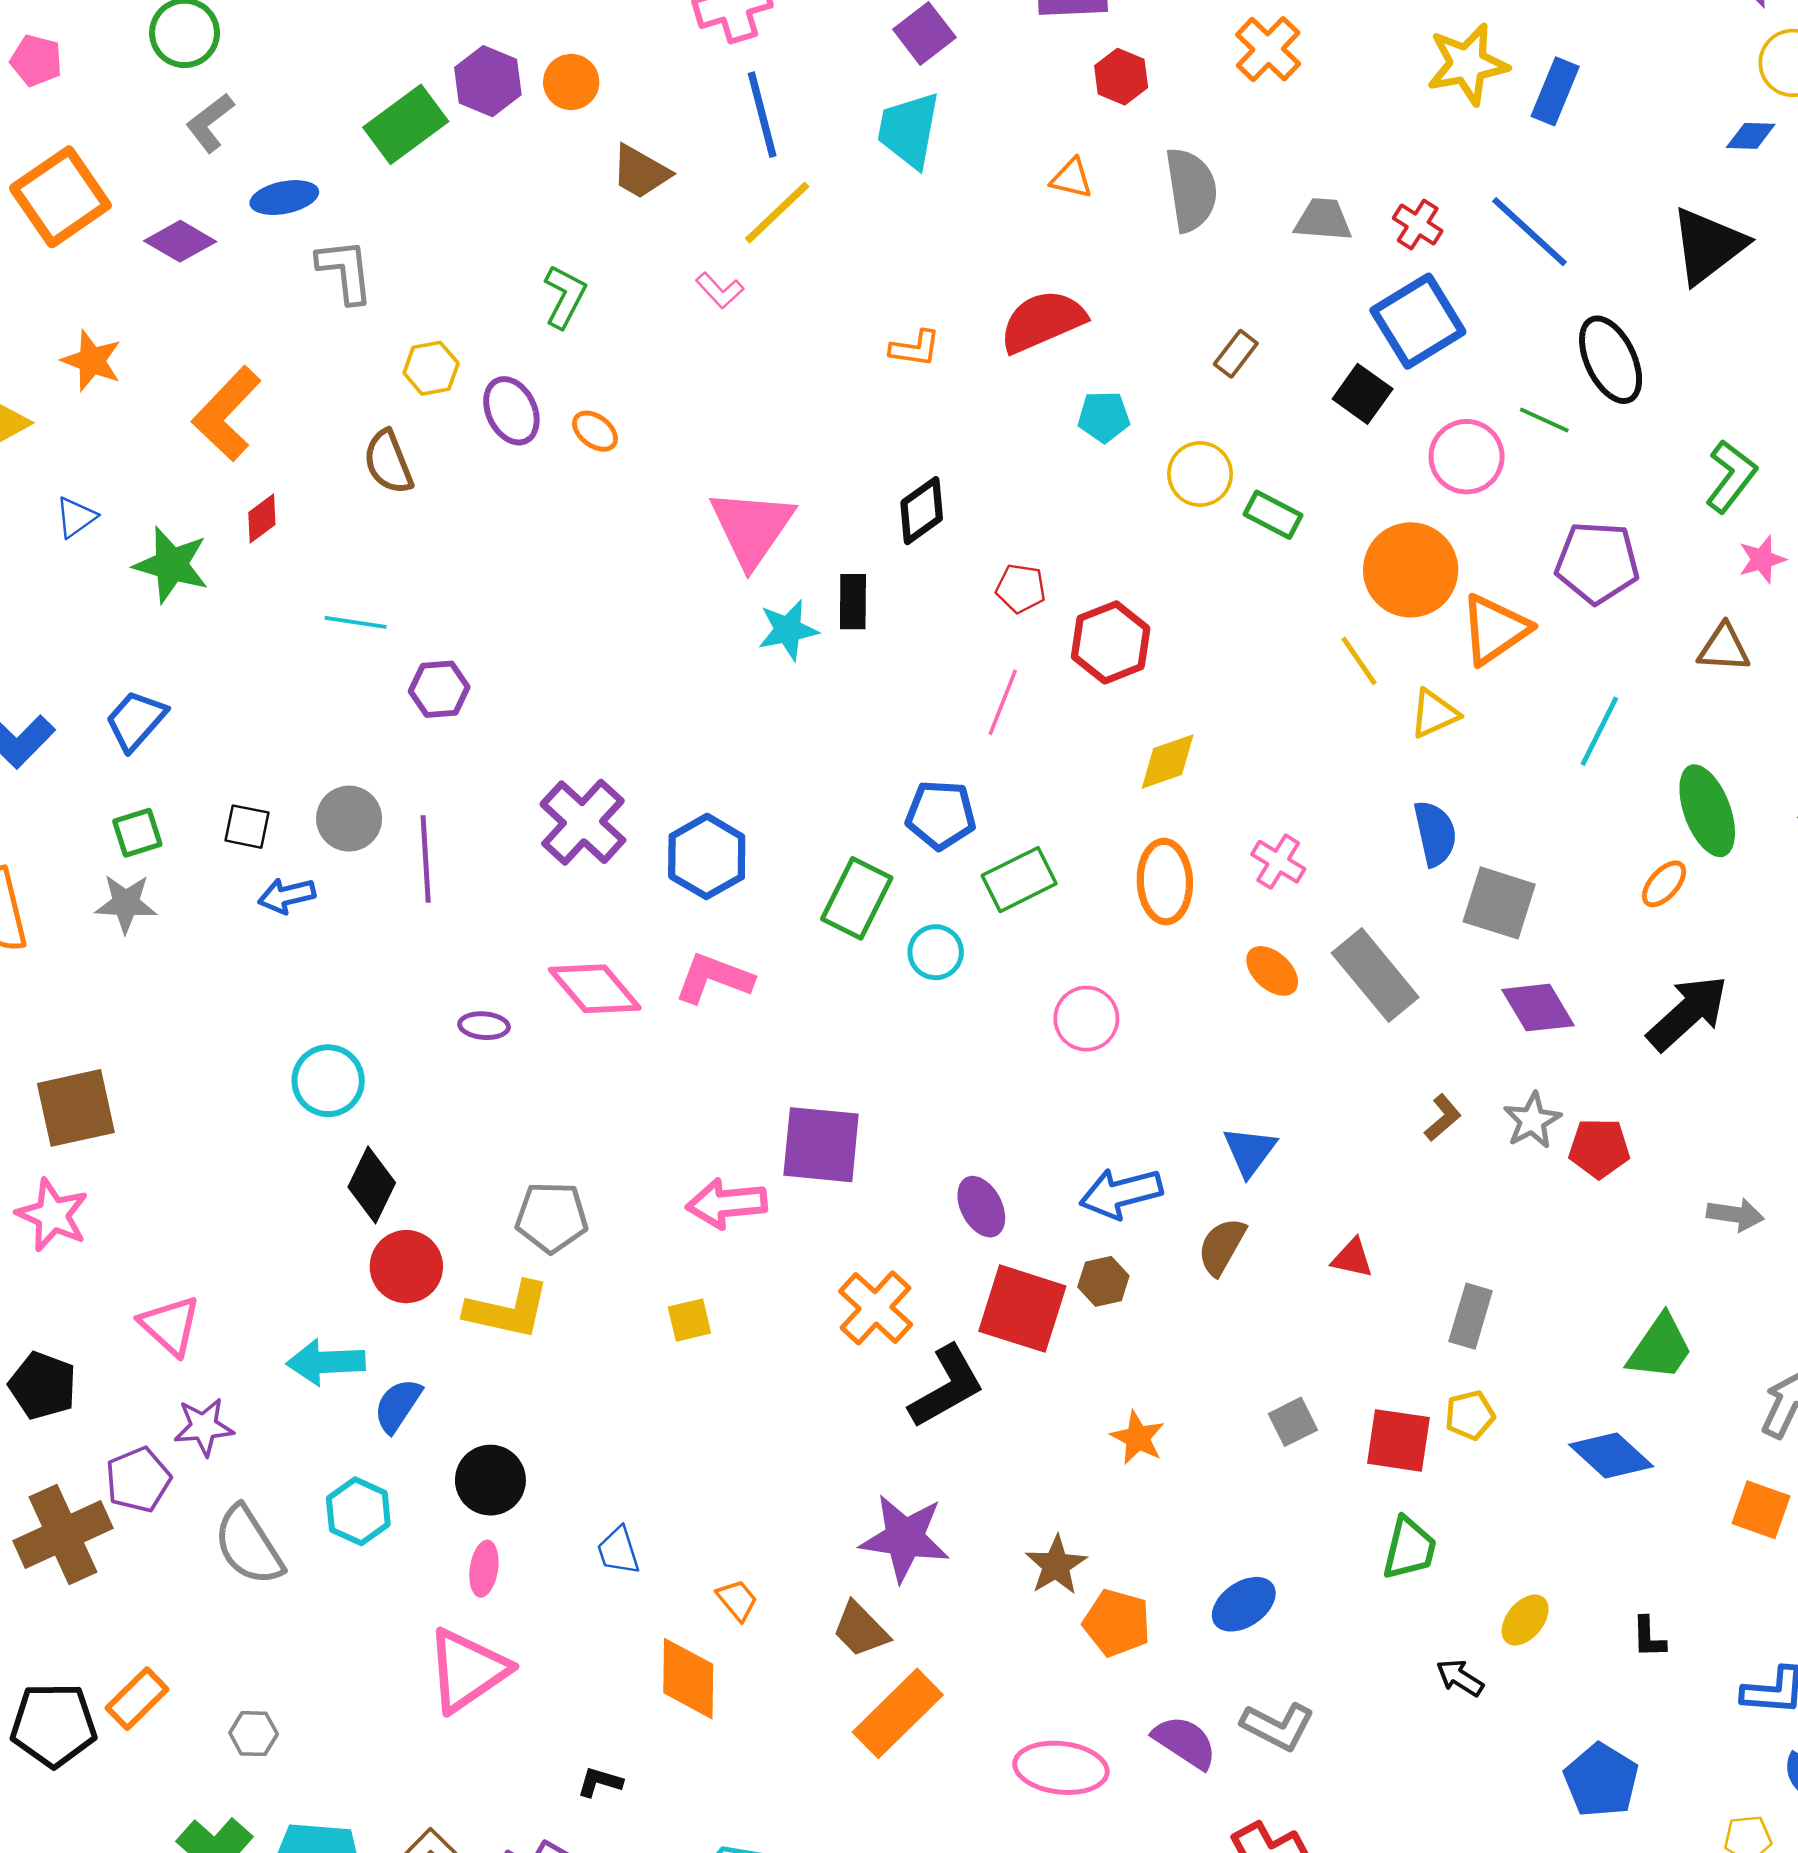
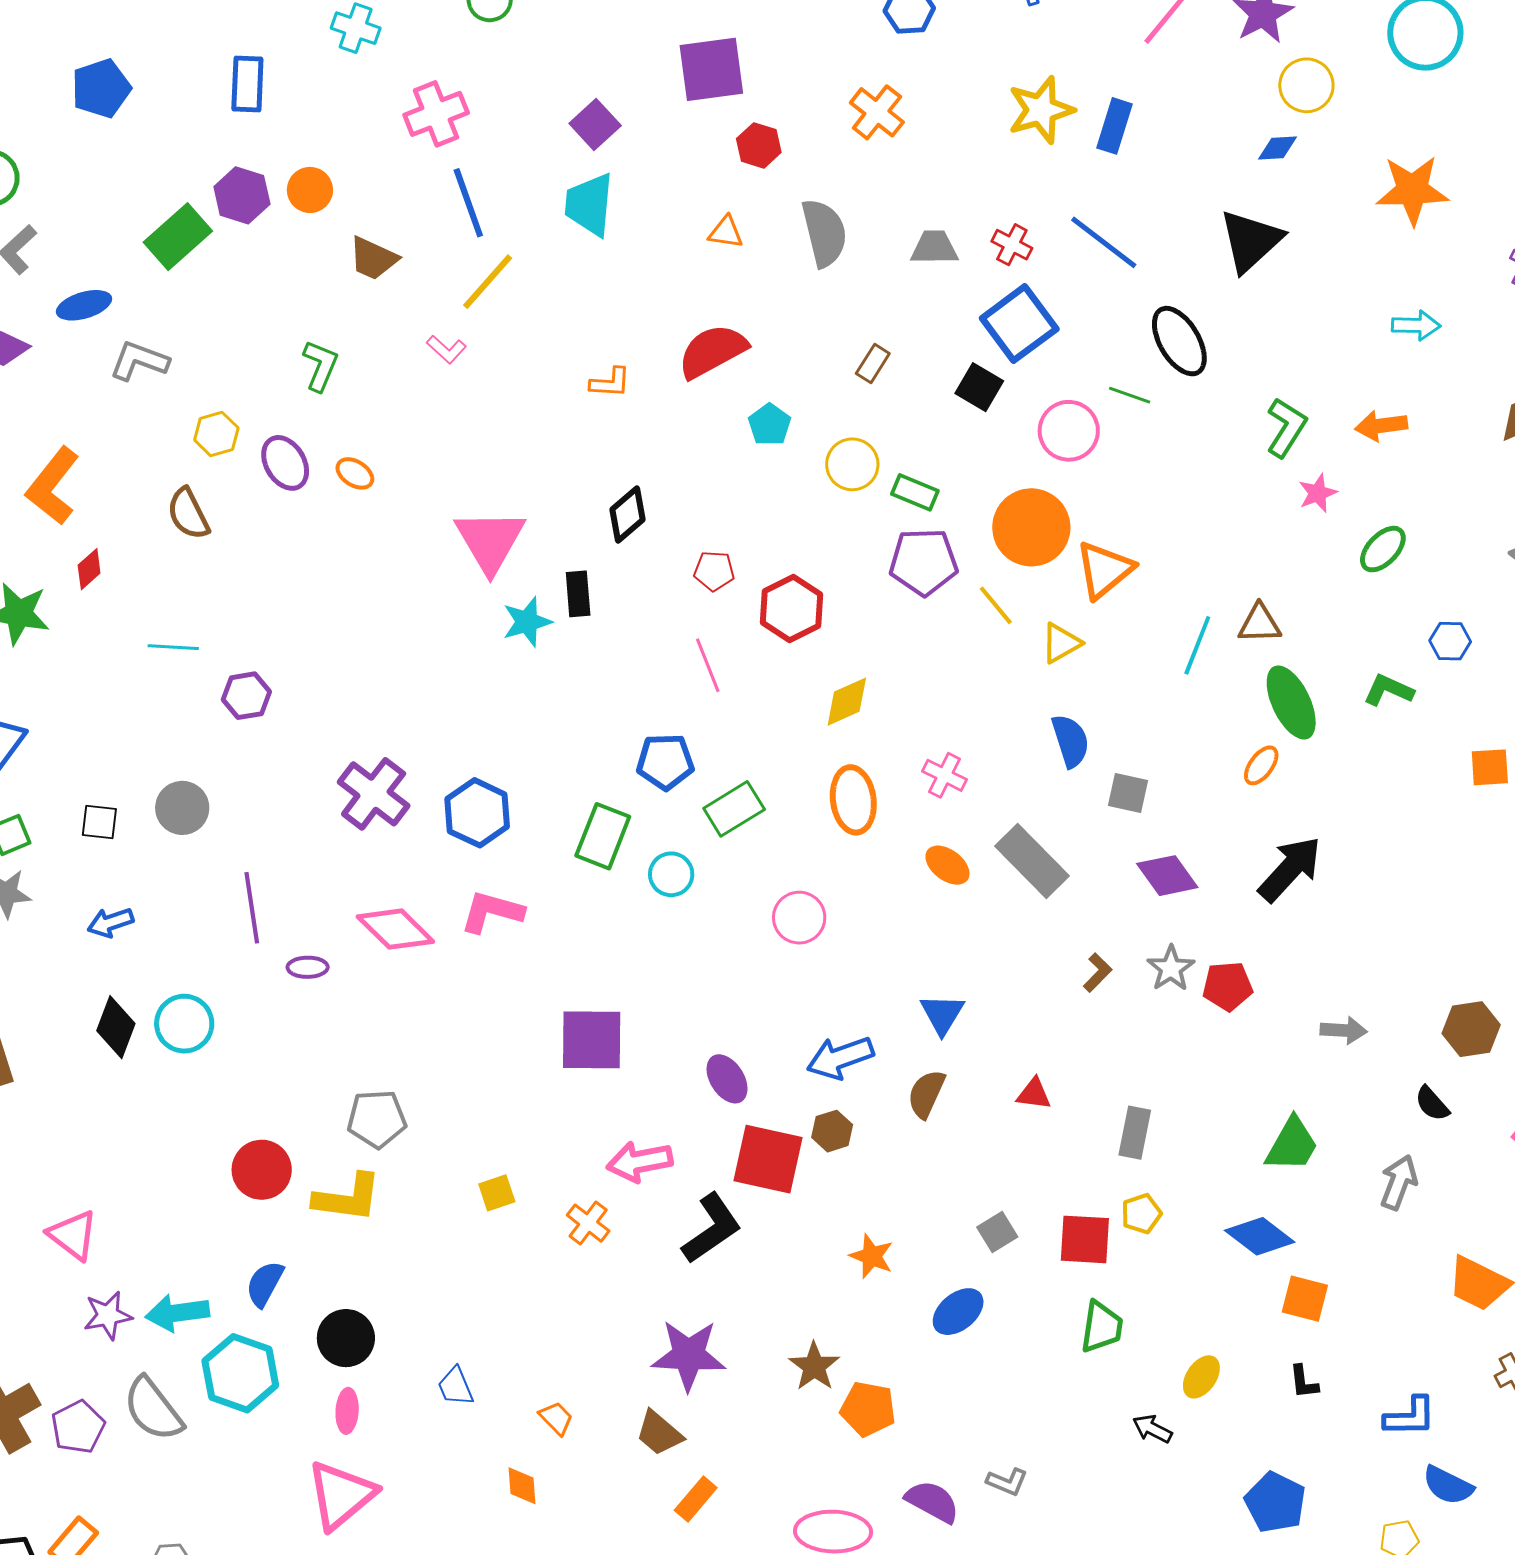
gray L-shape: (345, 271) -> (139, 361), turned -58
cyan pentagon: (1104, 417) -> (770, 425), turned -30
purple pentagon: (1597, 563) -> (924, 562), moved
brown triangle: (1724, 648) -> (1260, 624), moved
pink line: (1003, 702) -> (708, 665), turned -38
purple line: (426, 859) -> (252, 908), moved
blue arrow: (287, 896) -> (110, 923), moved
gray square: (1499, 903) -> (1128, 793), size x0.7
black diamond: (372, 1185) -> (116, 1027), moved
pink arrow: (727, 1203) -> (640, 1162), moved
orange cross: (876, 1308) -> (588, 1223), moved, size x0.7
cyan arrow: (326, 1362) -> (177, 1313), moved
purple pentagon: (138, 1480) -> (78, 1427), moved
orange square: (1761, 1510) -> (1305, 1299), moved
cyan hexagon: (358, 1511) -> (240, 1373), size x1.4
blue ellipse: (1244, 1604) -> (958, 1312), moved
orange diamond: (688, 1679) -> (522, 1486), size x0.6
orange rectangle: (898, 1713) -> (696, 1499), size x0.6
gray L-shape: (1278, 1726) -> (1007, 1482), size x0.7

